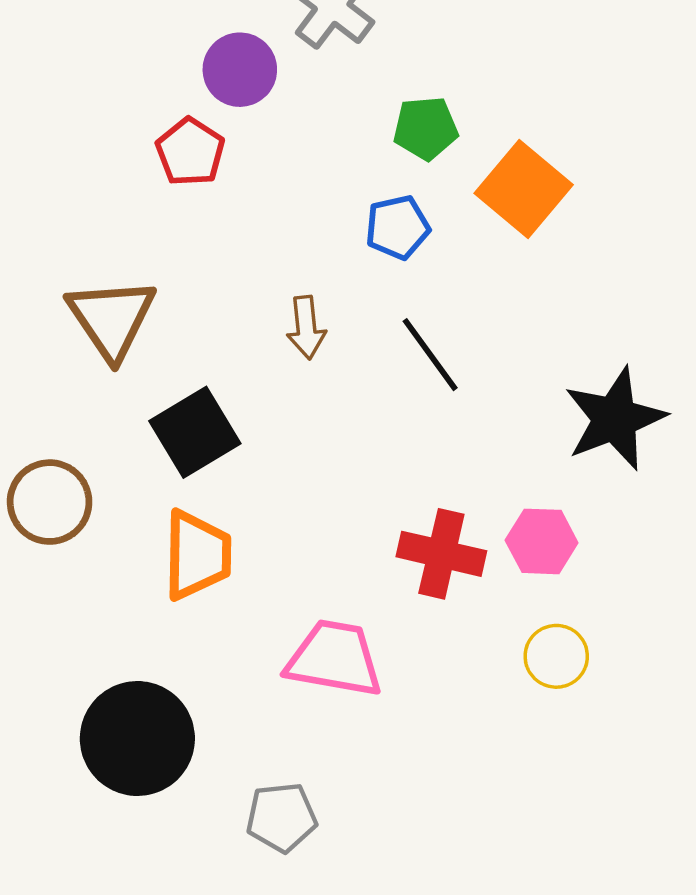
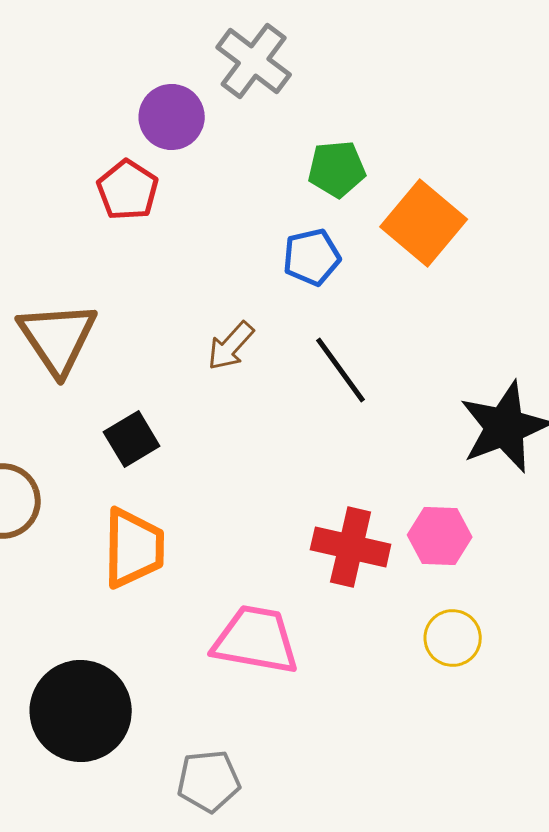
brown arrow: (306, 328) -> (231, 346), turned 48
black square: (195, 432) -> (132, 439), size x0.7

